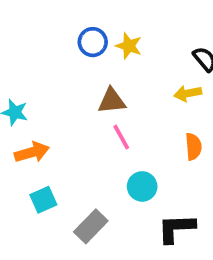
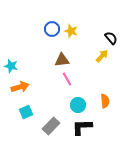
yellow arrow: (188, 93) -> (102, 56), turned 144
orange semicircle: (193, 147) -> (105, 101), moved
black L-shape: (176, 228) -> (82, 127), moved

